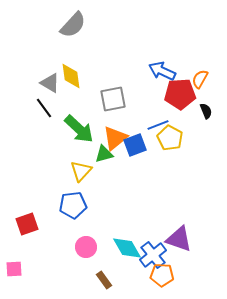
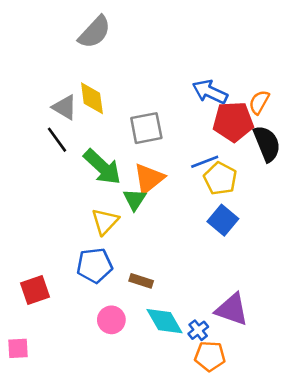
black semicircle: (206, 111) -> (267, 144), size x1.8
blue square: (135, 145) -> (223, 220), moved, turned -30
green triangle: (104, 154) -> (135, 199), turned -42
blue cross: (153, 255) -> (198, 330), size x0.6
brown rectangle: (104, 280) -> (141, 281), moved, turned -36

